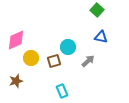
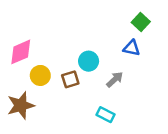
green square: (97, 10) -> (141, 22), moved
brown star: (16, 81) -> (21, 105), size x1.5
cyan rectangle: (62, 91) -> (106, 115), moved, turned -40

